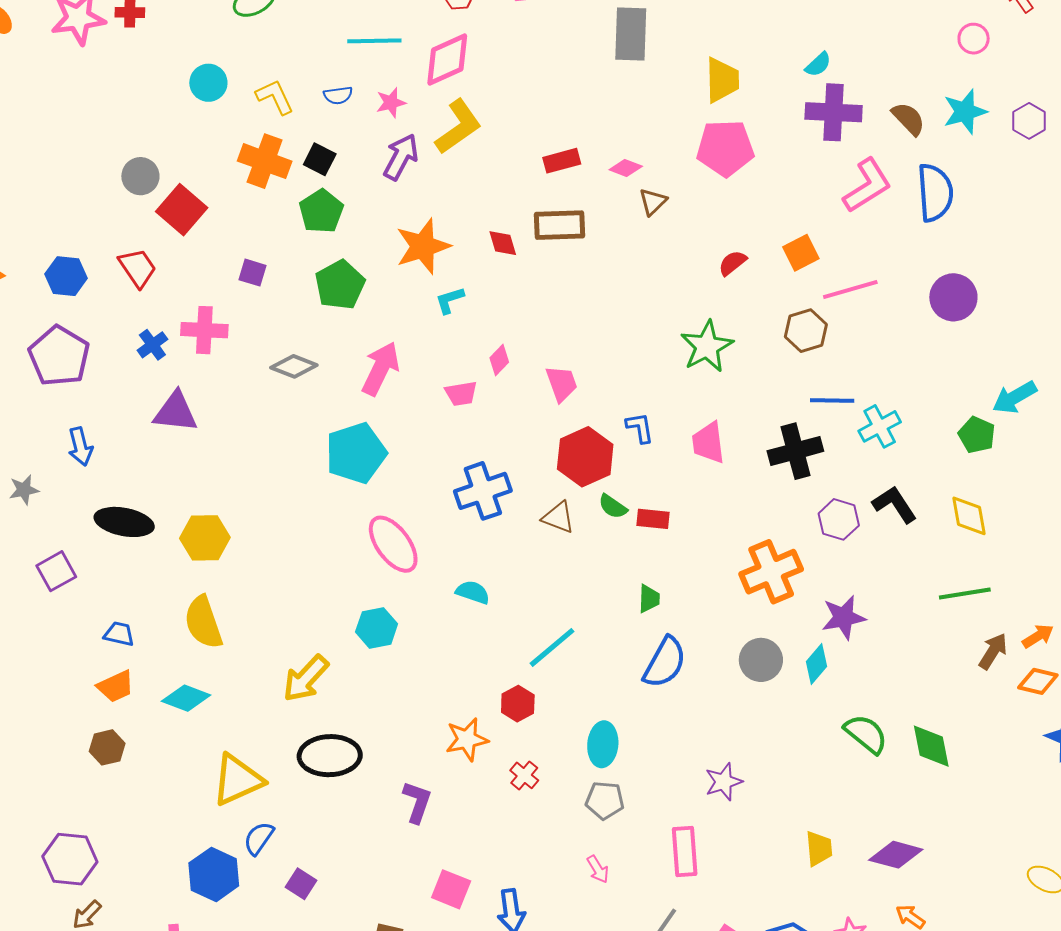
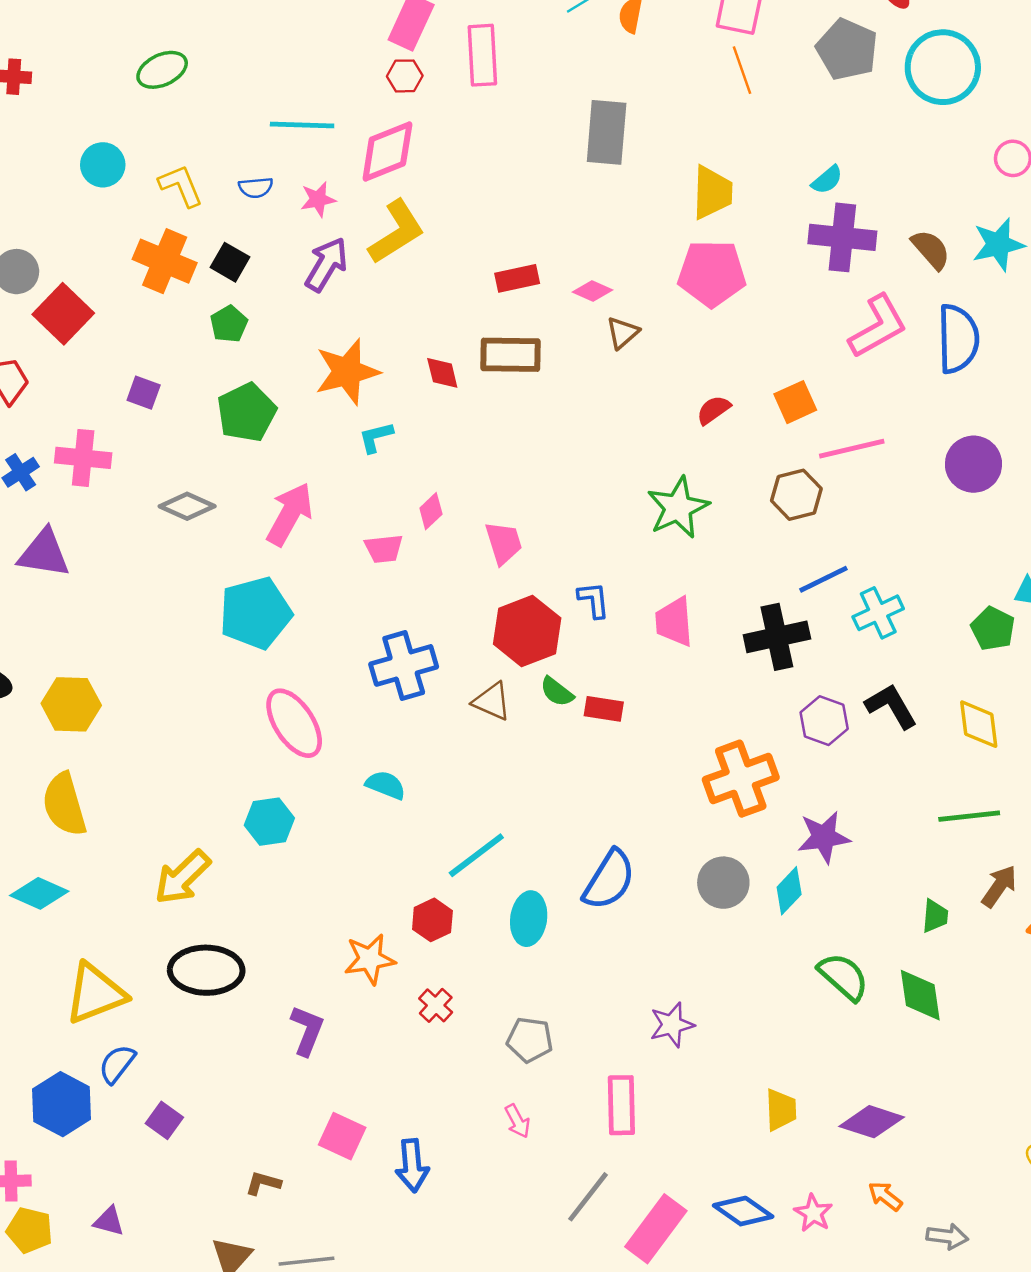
green pentagon: (321, 211) -> (229, 324), size x0.7
blue line: (832, 401) -> (823, 579), turned -30
green trapezoid: (649, 599) -> (935, 916), moved
cyan ellipse: (603, 744) -> (529, 919), moved

